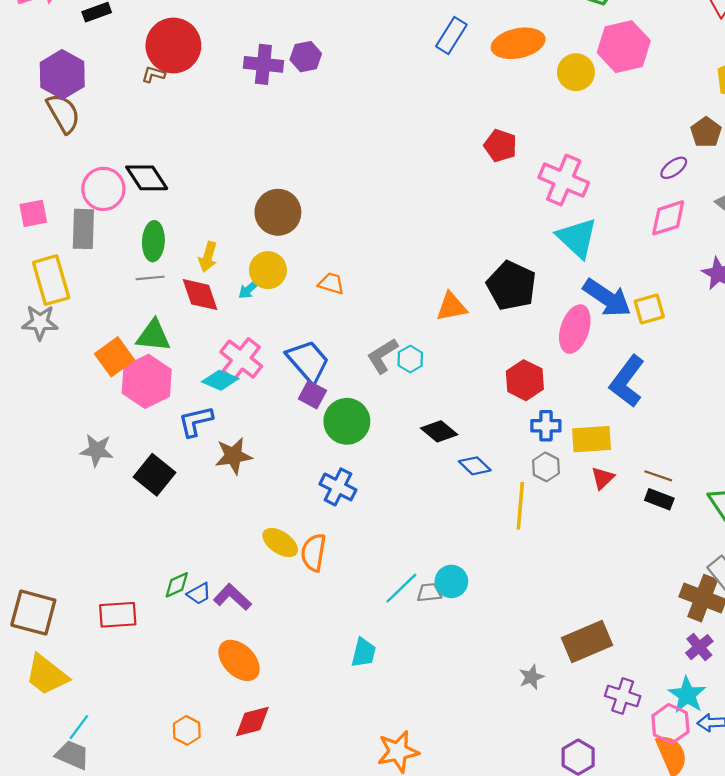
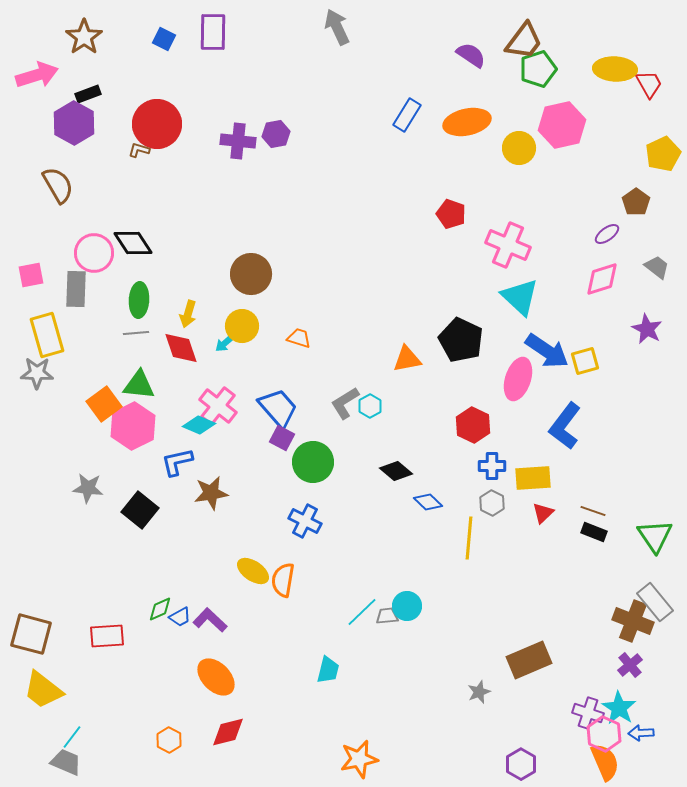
purple hexagon: (62, 74) -> (74, 123), moved
purple cross: (623, 696) -> (588, 713), moved

